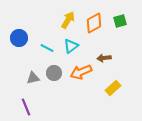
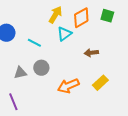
green square: (120, 21) -> (107, 16), turned 32
cyan triangle: (71, 46) -> (64, 34), moved
orange arrow: (81, 72) -> (68, 86), moved

